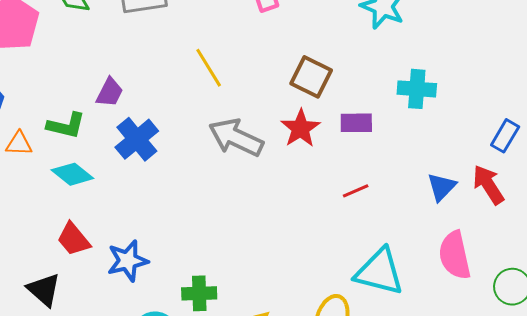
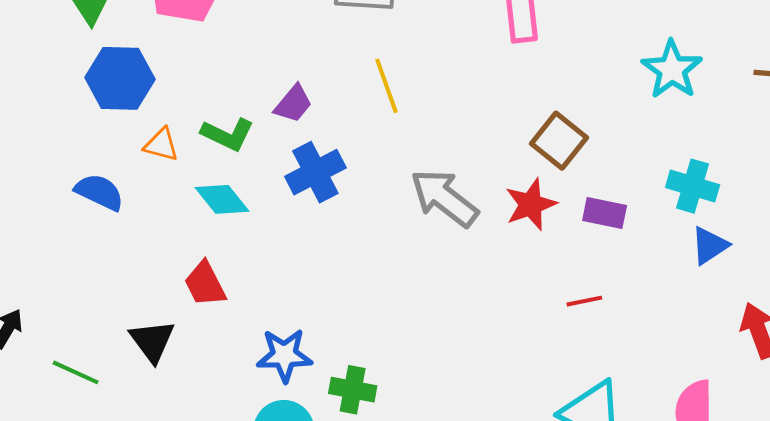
yellow line: (209, 68) -> (387, 86), moved
blue triangle: (441, 187) -> (709, 245), moved
blue star: (128, 261) -> (284, 355), moved

